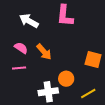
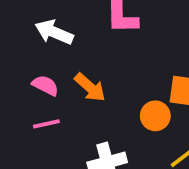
orange circle: (66, 79) -> (155, 116), moved

